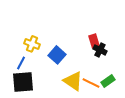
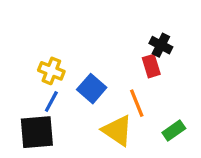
black cross: (100, 50) -> (161, 45), moved
blue line: (21, 63) -> (51, 102), moved
orange line: (91, 83) -> (137, 103), moved, turned 42

